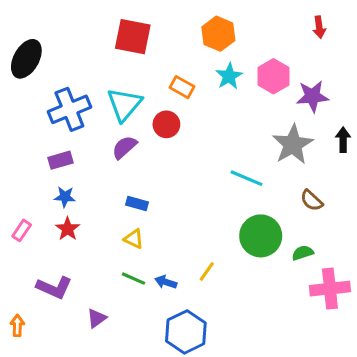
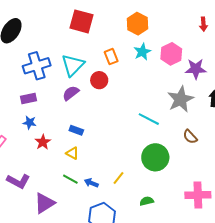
orange rectangle: (182, 87) -> (111, 57), turned 35
red star: (67, 229) -> (43, 142), moved
green semicircle: (303, 253) -> (147, 201), moved
purple triangle: (97, 318) -> (44, 203), size x1.6

